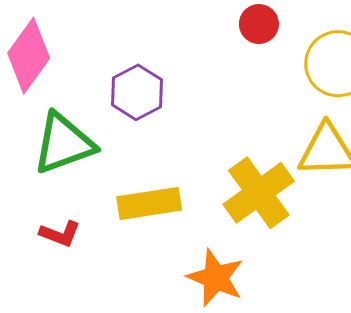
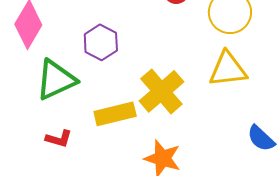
yellow cross: (259, 193) -> (161, 91), moved

